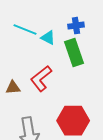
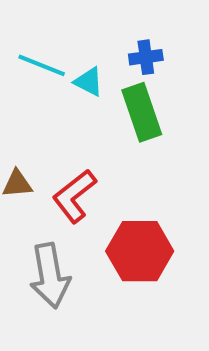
red L-shape: (41, 79) -> (74, 196), moved

